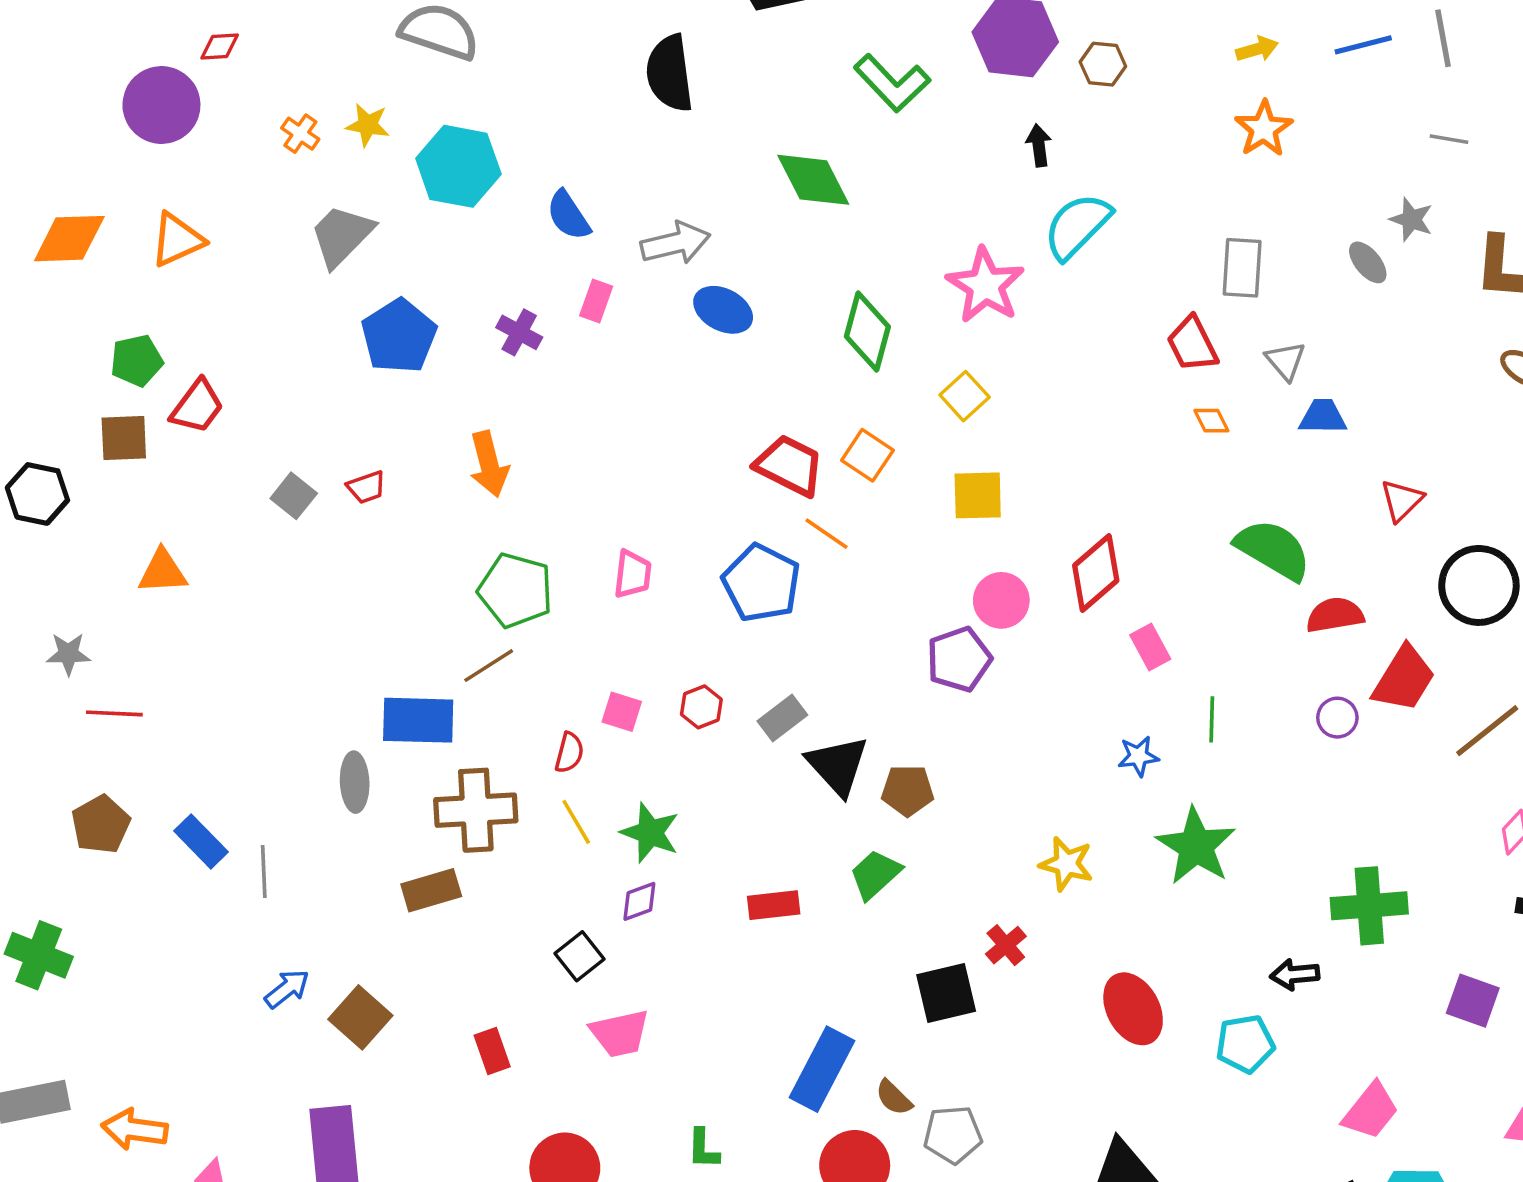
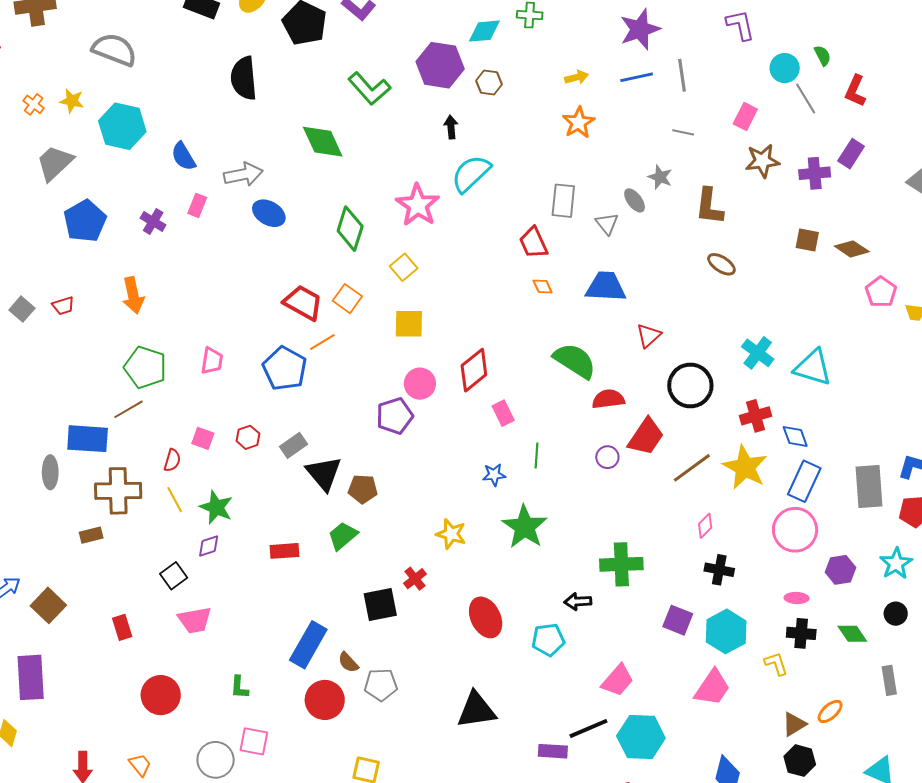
gray triangle: (1285, 361) -> (607, 224), moved
blue trapezoid: (1323, 417) -> (606, 287), size x1.5
orange line: (826, 534) -> (322, 342), turned -68
brown rectangle: (431, 890) -> (91, 535), size x0.7

